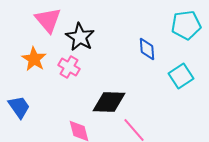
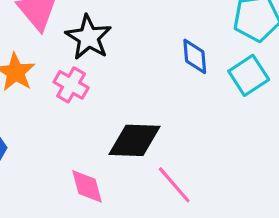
cyan square: (181, 76) -> (249, 75), moved

